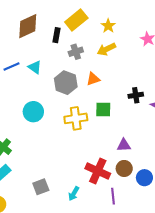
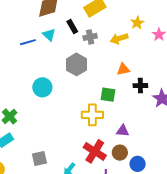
yellow star: (108, 26) -> (137, 23), moved
black rectangle: (56, 35) -> (72, 27), moved, turned -48
cyan triangle: (35, 67) -> (49, 35), moved
orange triangle: (93, 79) -> (123, 69), moved
yellow cross: (76, 118) -> (92, 115), moved

